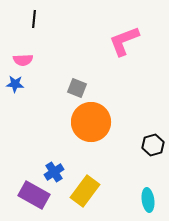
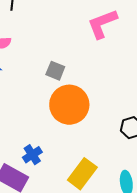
yellow rectangle: (85, 191) -> (82, 174), moved

